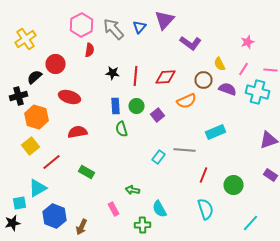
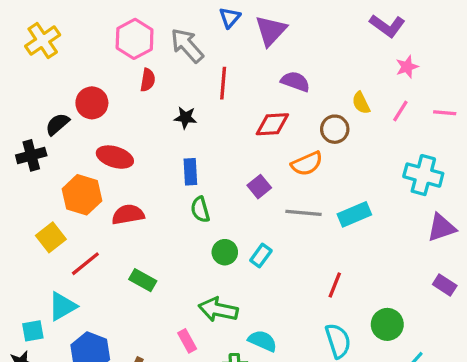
blue triangle: (140, 27) -> (230, 18), moved
yellow cross: (26, 39) -> (43, 41), moved
purple L-shape: (190, 43) -> (387, 26), moved
red line: (136, 76) -> (223, 83), moved
purple semicircle: (228, 89) -> (295, 82), moved
cyan cross: (258, 92) -> (423, 175), moved
green circle: (136, 106) -> (225, 252), moved
orange hexagon: (36, 117) -> (82, 195), moved
gray line: (184, 150) -> (304, 213), moved
green circle: (234, 185) -> (387, 324), moved
green arrow: (132, 190) -> (218, 310), size x1.6
cyan semicircle: (160, 209) -> (263, 341), turned 144

